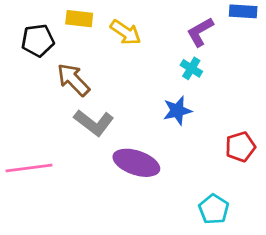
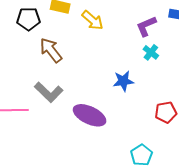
cyan cross: (191, 68) -> (151, 52), moved
gray L-shape: (94, 123) -> (49, 92), moved

